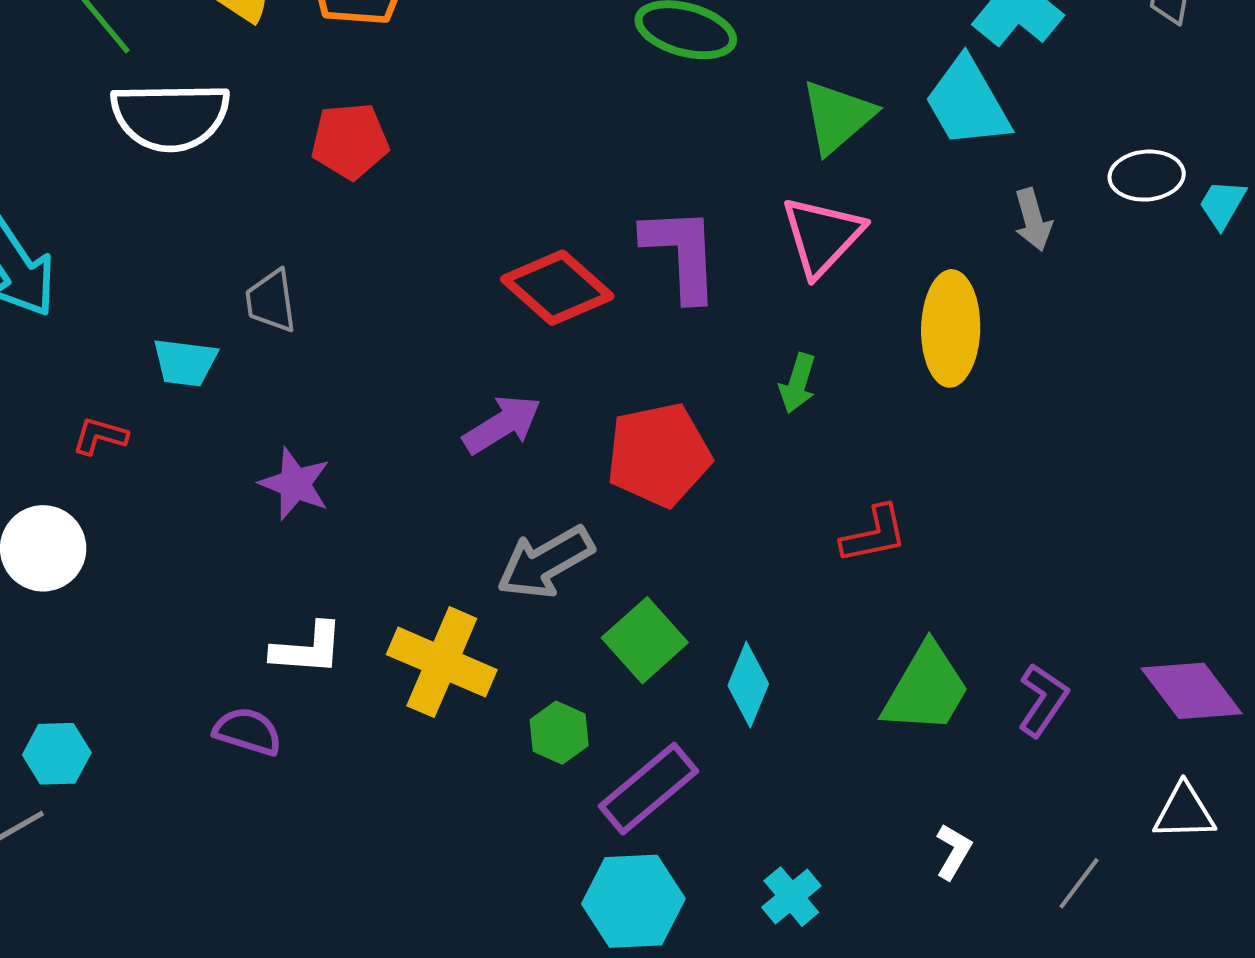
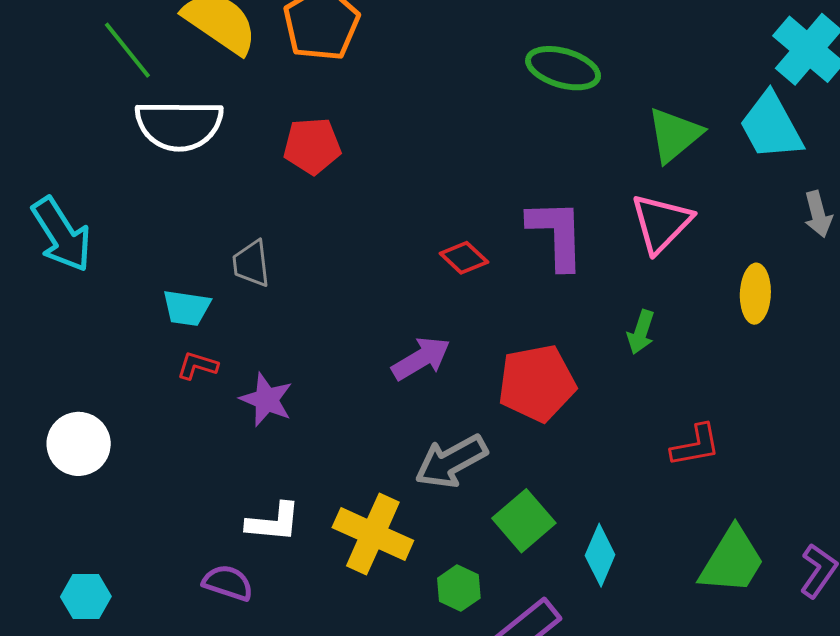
red diamond: (557, 288) -> (464, 258), size x0.6
yellow ellipse: (951, 328) -> (755, 294), size x0.7
red L-shape: (100, 436) -> (197, 366), moved

